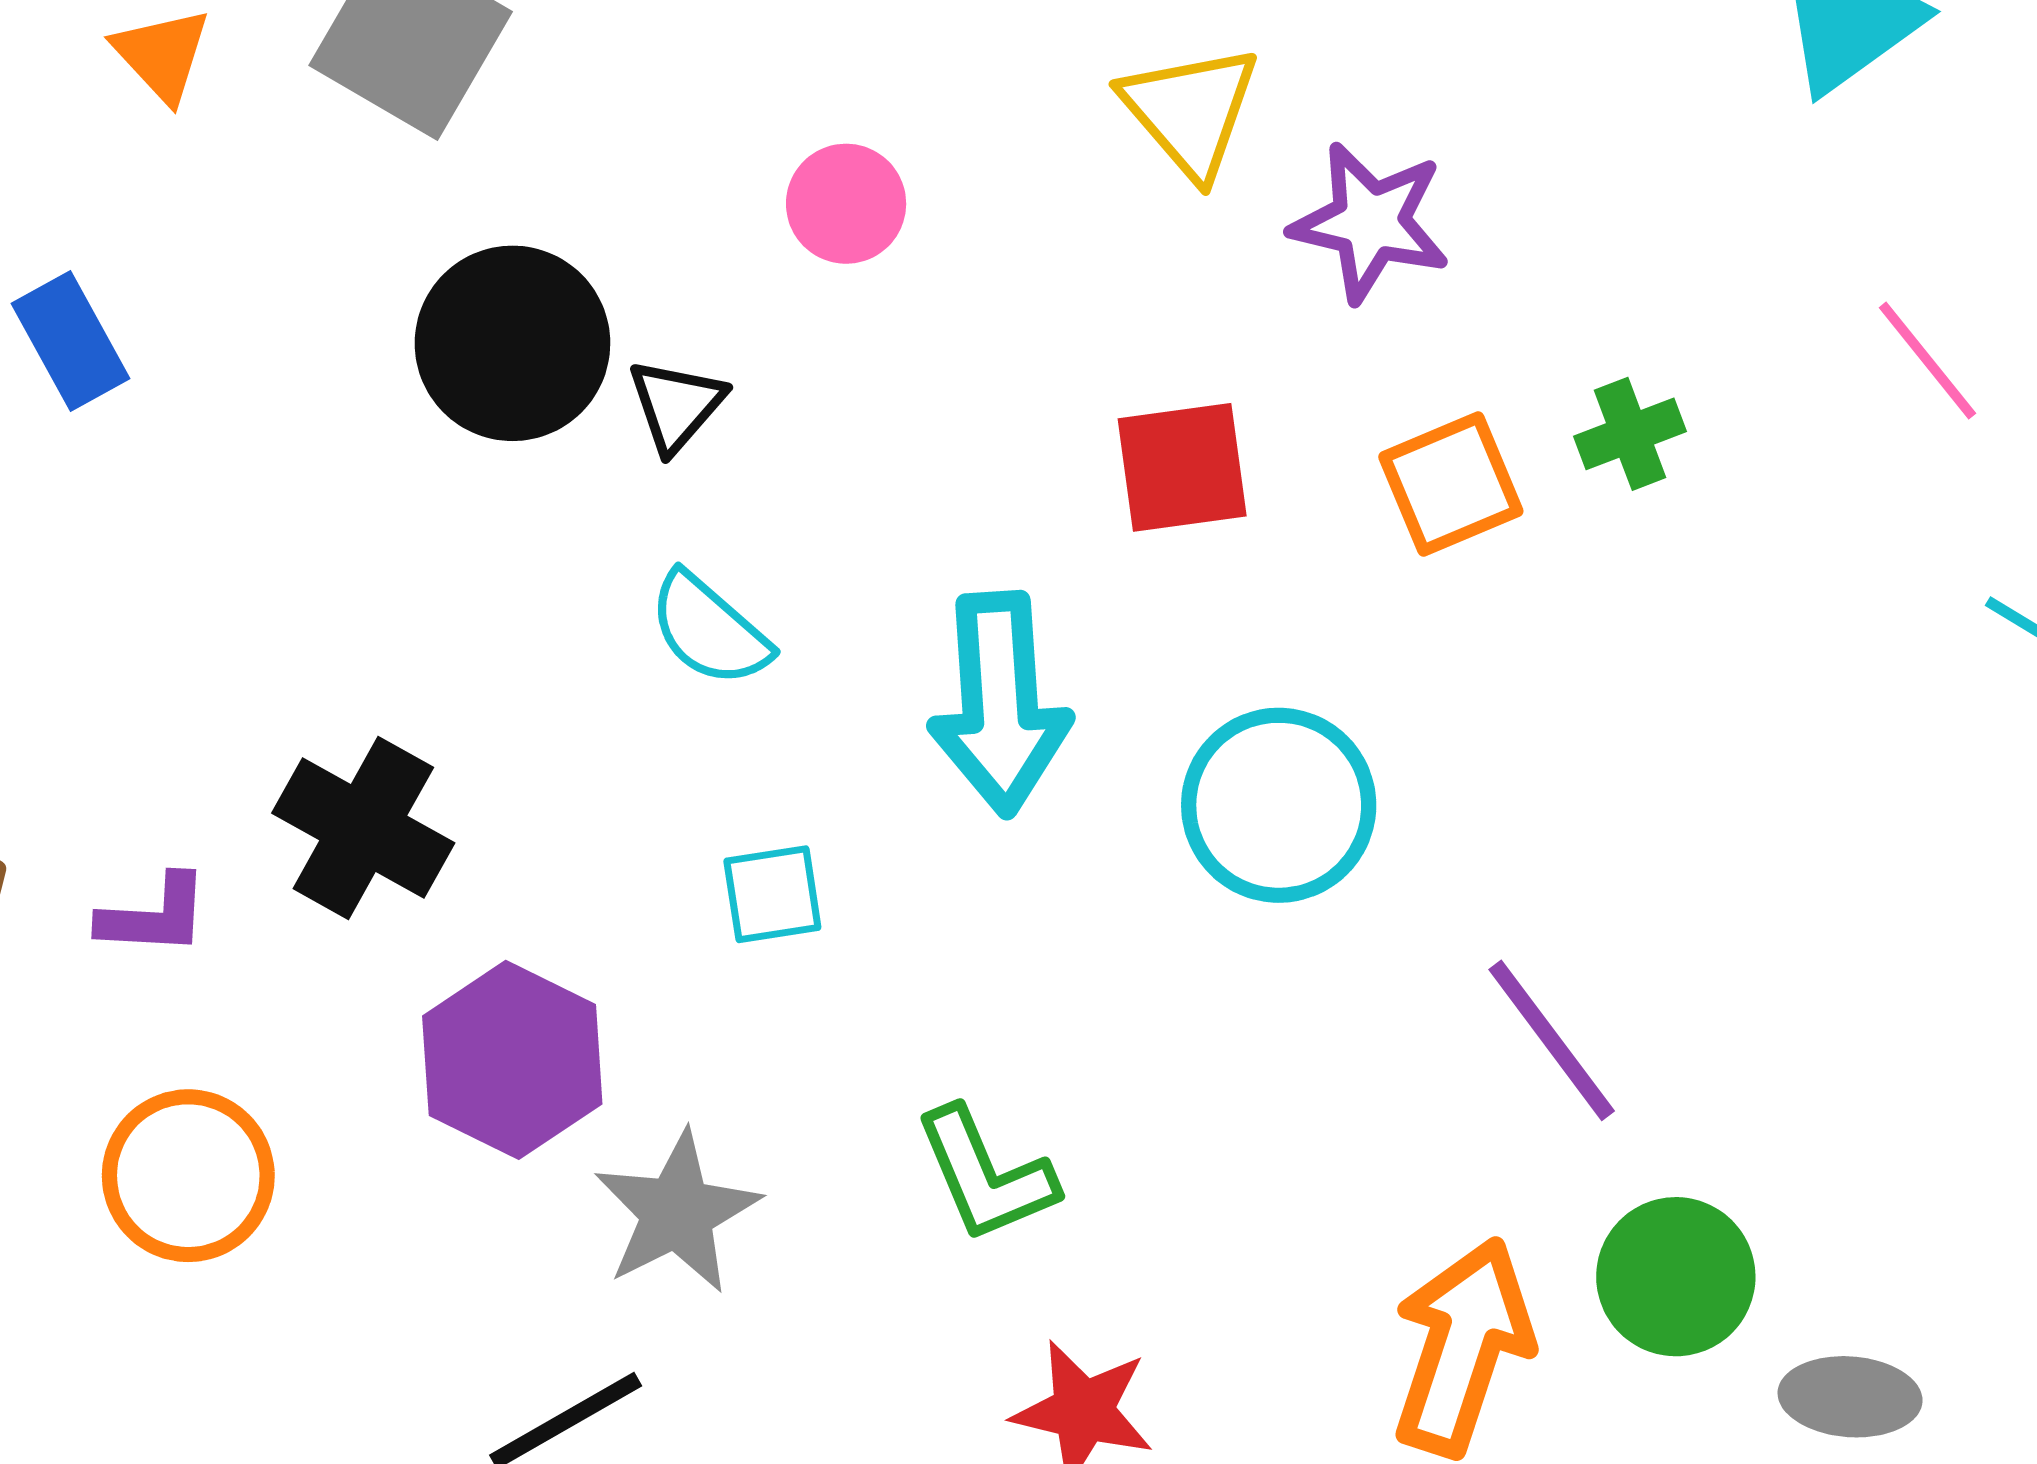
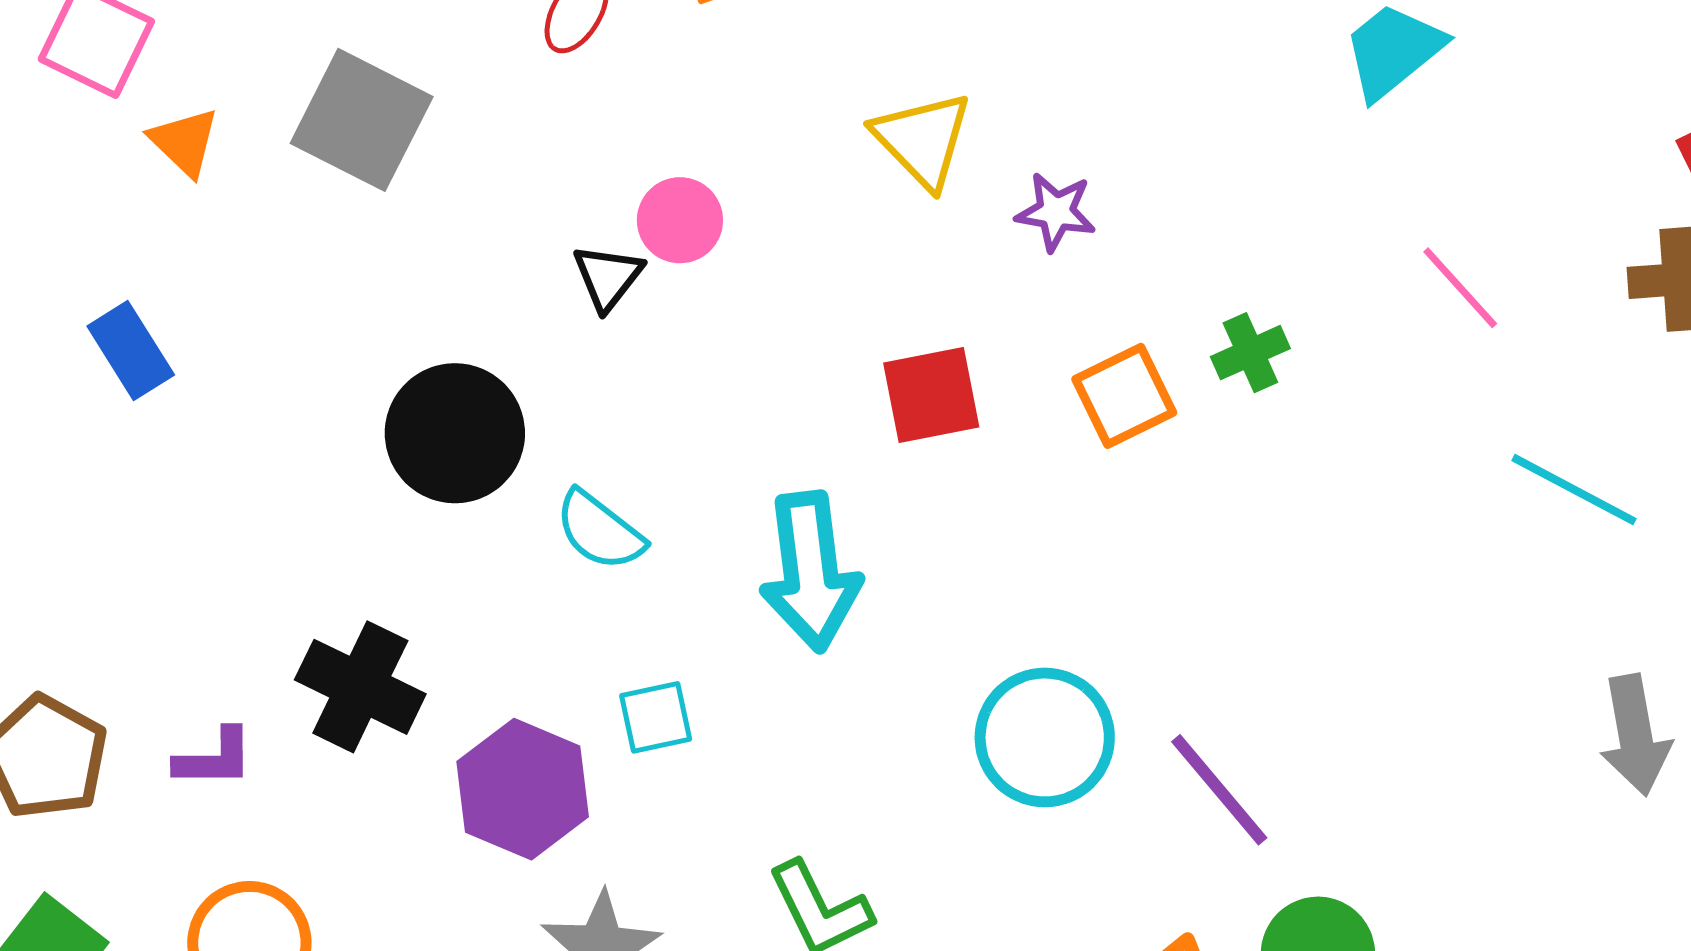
purple star: (1370, 222) -> (1056, 212), size x0.7
black circle: (512, 343) -> (455, 433), moved
black triangle: (676, 405) -> (608, 277), moved
cyan circle: (1279, 805) -> (1045, 737), moved
purple hexagon: (512, 1060) -> (523, 789), moved

